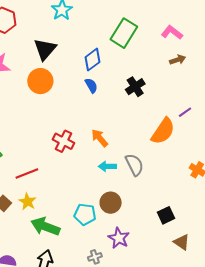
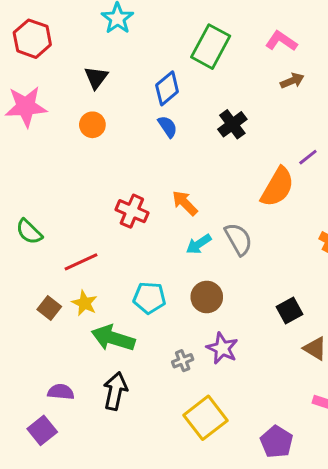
black triangle: (45, 49) -> (96, 78), size x0.7
orange circle: (40, 81) -> (92, 125), size x0.7
cyan arrow: (107, 166) -> (199, 244), turned -30
cyan pentagon: (85, 214) -> (149, 298), moved
gray cross: (95, 257) -> (183, 361), moved

